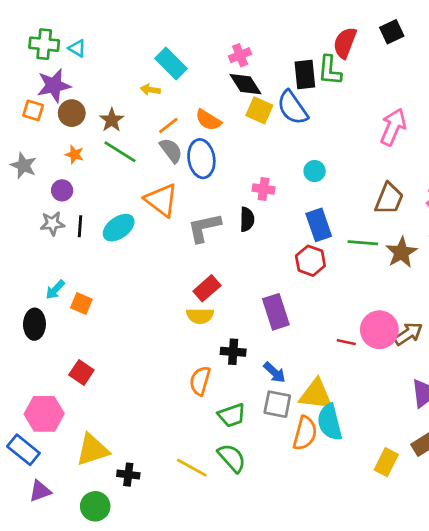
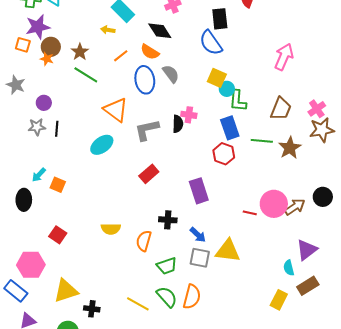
green L-shape: (330, 70) -> (238, 101), moved
black diamond: (246, 84) -> (160, 31), moved
yellow square: (259, 110) -> (217, 78), moved
gray semicircle: (171, 150) -> (171, 74), moved
orange star: (74, 155) -> (47, 59), moved
pink cross: (263, 189) -> (189, 115), moved
cyan ellipse: (119, 228) -> (102, 145), moved
yellow semicircle: (200, 316) -> (111, 229), moved
cyan semicircle: (330, 422) -> (289, 268), moved, size x0.6
orange semicircle: (305, 433) -> (192, 297), moved

